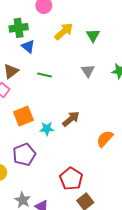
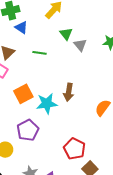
green triangle: (93, 35) -> (66, 34), moved
brown arrow: (71, 119) -> (69, 92), turned 144
cyan star: (47, 129) -> (47, 104), size x1.5

